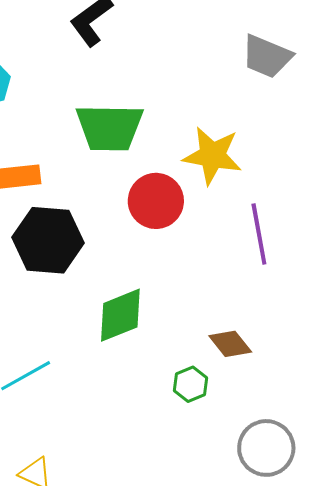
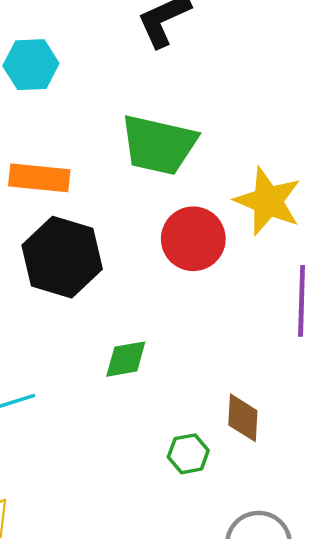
green diamond: (120, 315) -> (126, 359), size x0.7
brown diamond: (230, 344) -> (243, 418), turned 30

